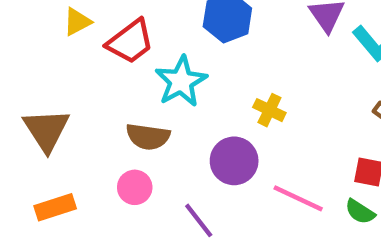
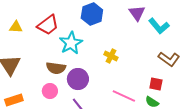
yellow triangle: (77, 22) -> (16, 27), moved, turned 32
purple circle: (234, 161) -> (78, 79), moved

